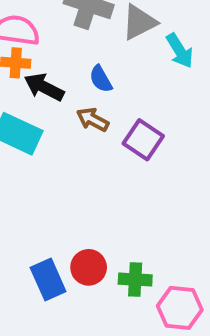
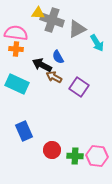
black arrow: (44, 87) -> (42, 65), moved
blue rectangle: (48, 280) -> (24, 131), moved
pink hexagon: (180, 308) -> (97, 156), moved

